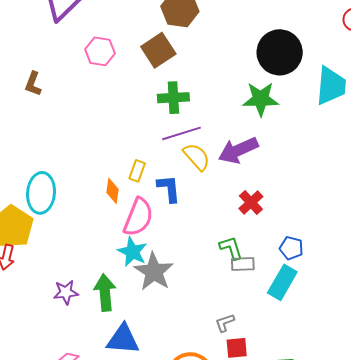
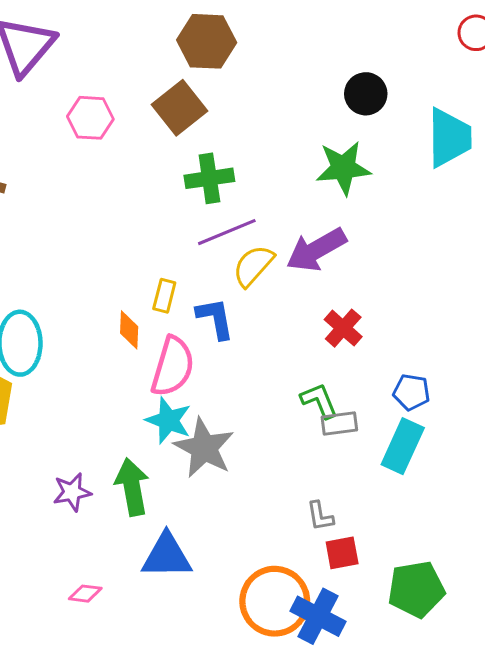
black circle: (280, 52) -> (366, 94), size x0.6
yellow semicircle: (197, 157) -> (253, 266), turned -92
gray L-shape: (225, 323) -> (320, 516), turned -75

